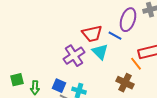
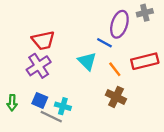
red trapezoid: (92, 34) -> (43, 40), moved
purple cross: (74, 56) -> (39, 66), moved
orange line: (136, 64) -> (115, 69), moved

